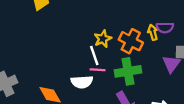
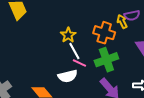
yellow star: (103, 39) -> (68, 35), moved
pink line: (98, 70) -> (79, 63), turned 32

